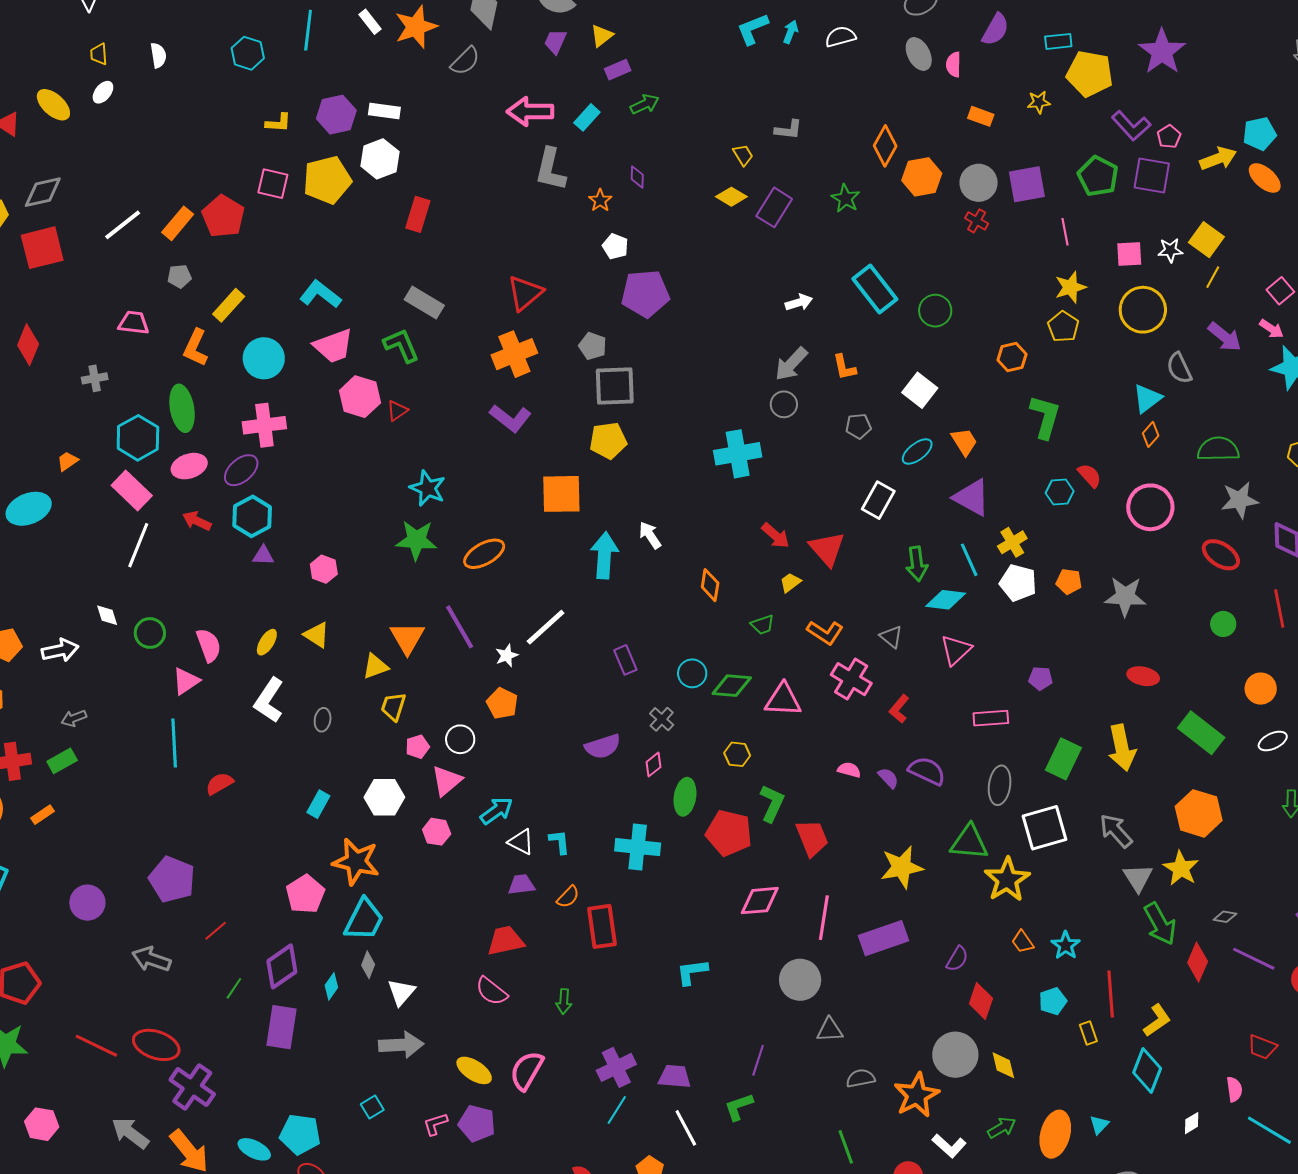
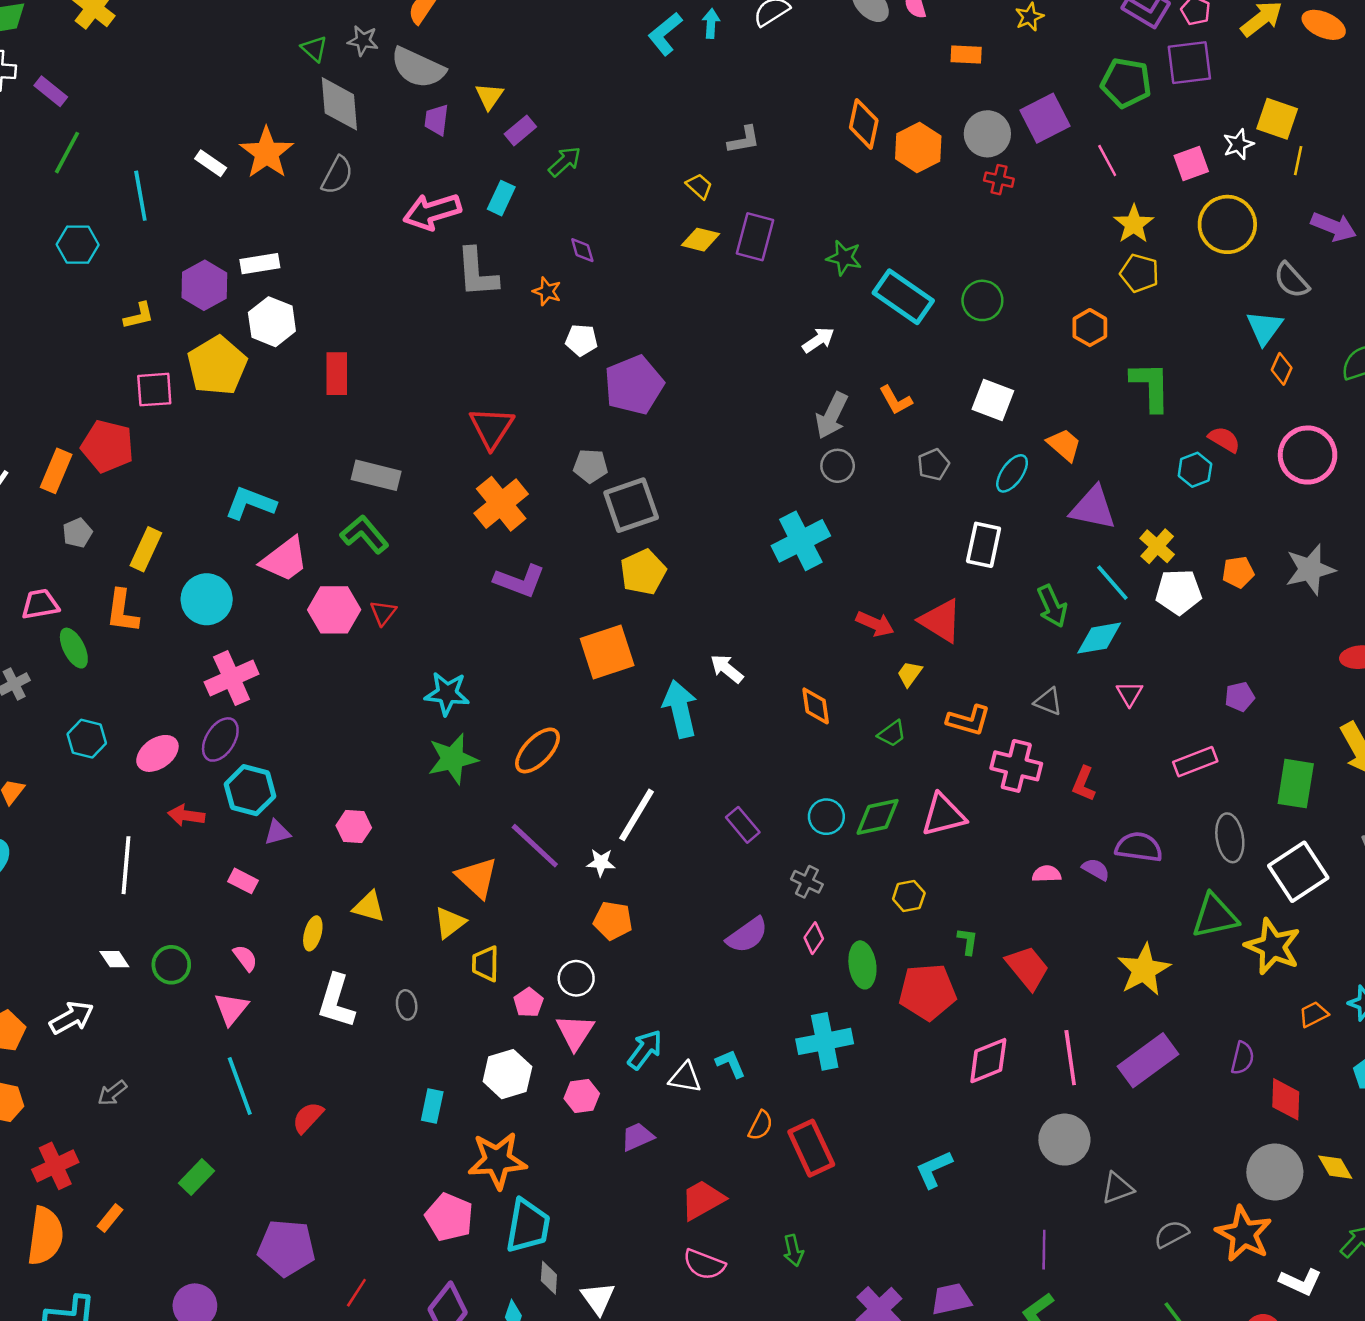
green star: (845, 198) -> (844, 258), moved
green ellipse: (182, 408) -> (74, 648), moved, size x0.7
cyan hexagon: (138, 438) -> (87, 739), size x0.7
pink rectangle: (132, 490) -> (243, 881), moved, size x0.6
pink semicircle: (209, 645) -> (245, 958), size x0.7
pink triangle: (956, 650) -> (1129, 694), size x0.7
white star: (507, 655) -> (601, 862), turned -30
green rectangle: (62, 761) -> (197, 1177), moved
green L-shape: (772, 803) -> (968, 941), size x0.6
purple trapezoid: (521, 885) -> (637, 1137), moved
orange trapezoid: (1023, 942) -> (1314, 1014), turned 115

